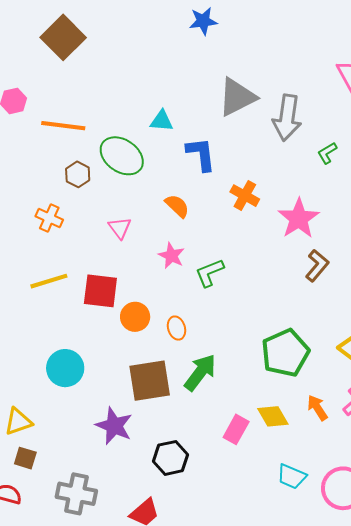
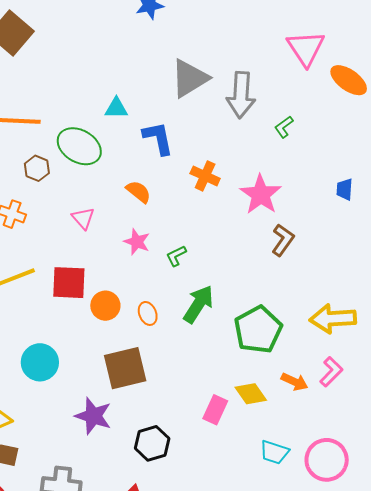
green L-shape: (210, 273) -> (176, 256), size x0.7
green arrow: (200, 372) -> (198, 304), moved
orange arrow: (317, 408) -> (294, 382), turned 152

